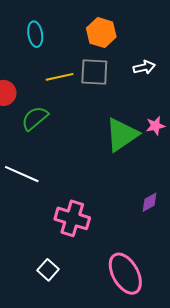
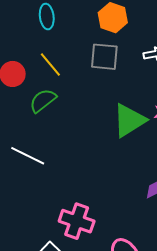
yellow line: (60, 77) -> (50, 64), moved, turned 60
pink cross: (72, 218) -> (77, 221), moved

